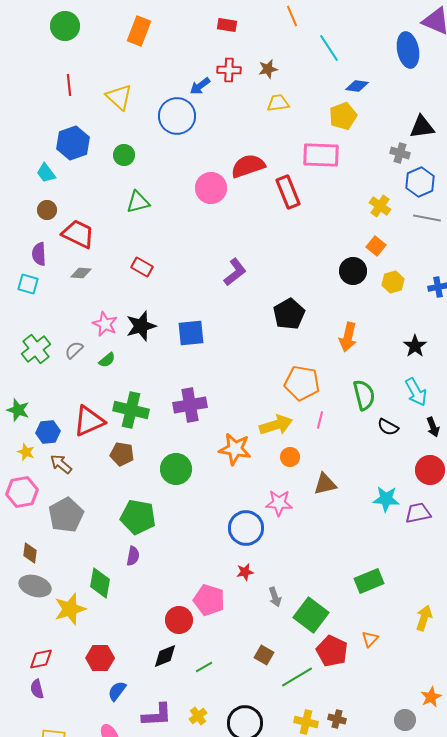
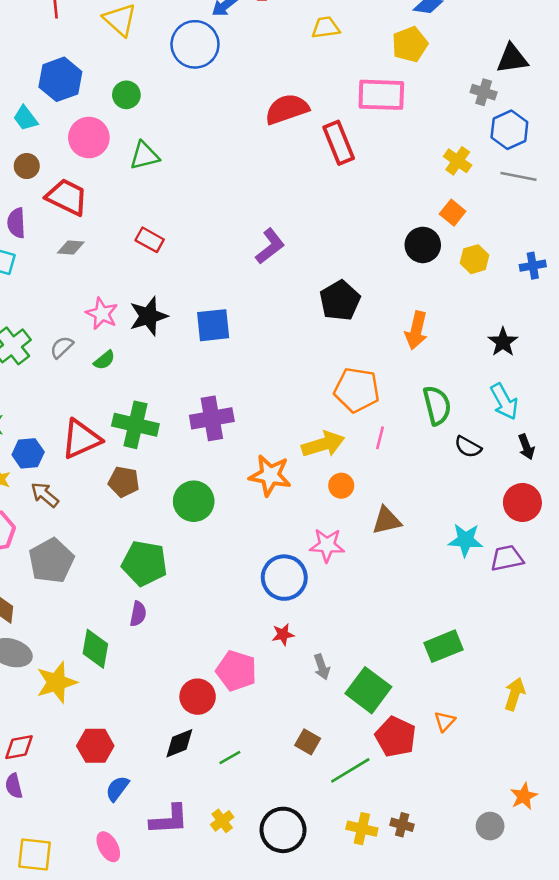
pink circle: (211, 188) -> (89, 138), moved

